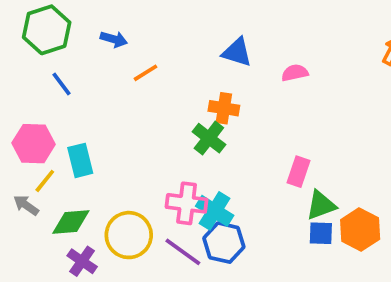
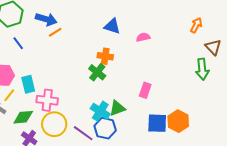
blue arrow: (114, 39) -> (46, 19), size x1.5
orange line: (146, 73) -> (55, 32), moved
pink cross: (187, 203) -> (47, 100), moved
green triangle: (321, 205) -> (117, 108), moved
blue square: (321, 233) -> (157, 123), size x1.5

